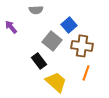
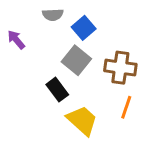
blue square: (69, 25) -> (84, 28), moved

